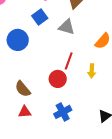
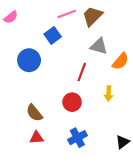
gray triangle: (67, 27) -> (99, 46), moved
red line: (69, 61) -> (82, 72), moved

